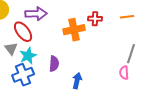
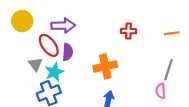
orange line: (127, 17) -> (172, 33), moved
orange cross: (74, 30) -> (105, 66), moved
purple semicircle: (54, 64) -> (68, 52), moved

